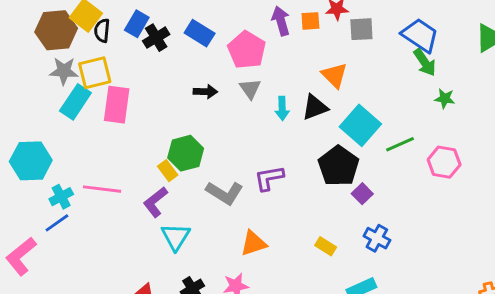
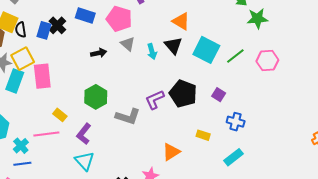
blue rectangle: (137, 24) -> (44, 30), moved
green star: (445, 99) -> (257, 19), size x1.5
black triangle: (315, 107) -> (173, 46), turned -36
black pentagon: (338, 166) -> (183, 94), moved
yellow rectangle: (168, 171) -> (60, 115), moved
blue line: (57, 223) -> (22, 164), turned 42
cyan triangle: (176, 237) -> (85, 161), moved
orange triangle: (253, 243) -> (171, 152), moved

